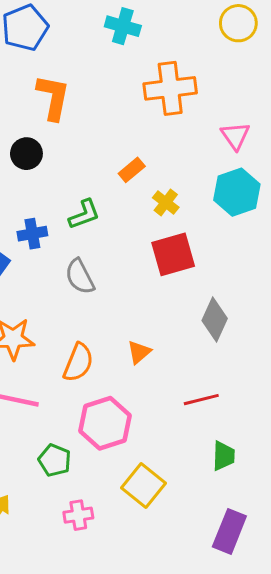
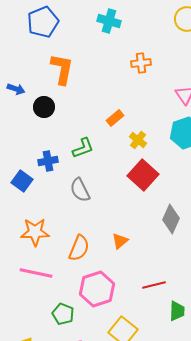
orange cross: (170, 88) -> (141, 63), size x0.6
red square: (173, 254) -> (143, 175), turned -32
red line: (201, 400) -> (154, 285), moved

